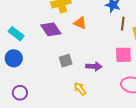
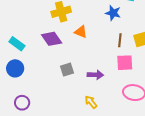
brown line: (123, 24) -> (120, 40), moved
yellow arrow: (80, 89) -> (91, 102), moved

